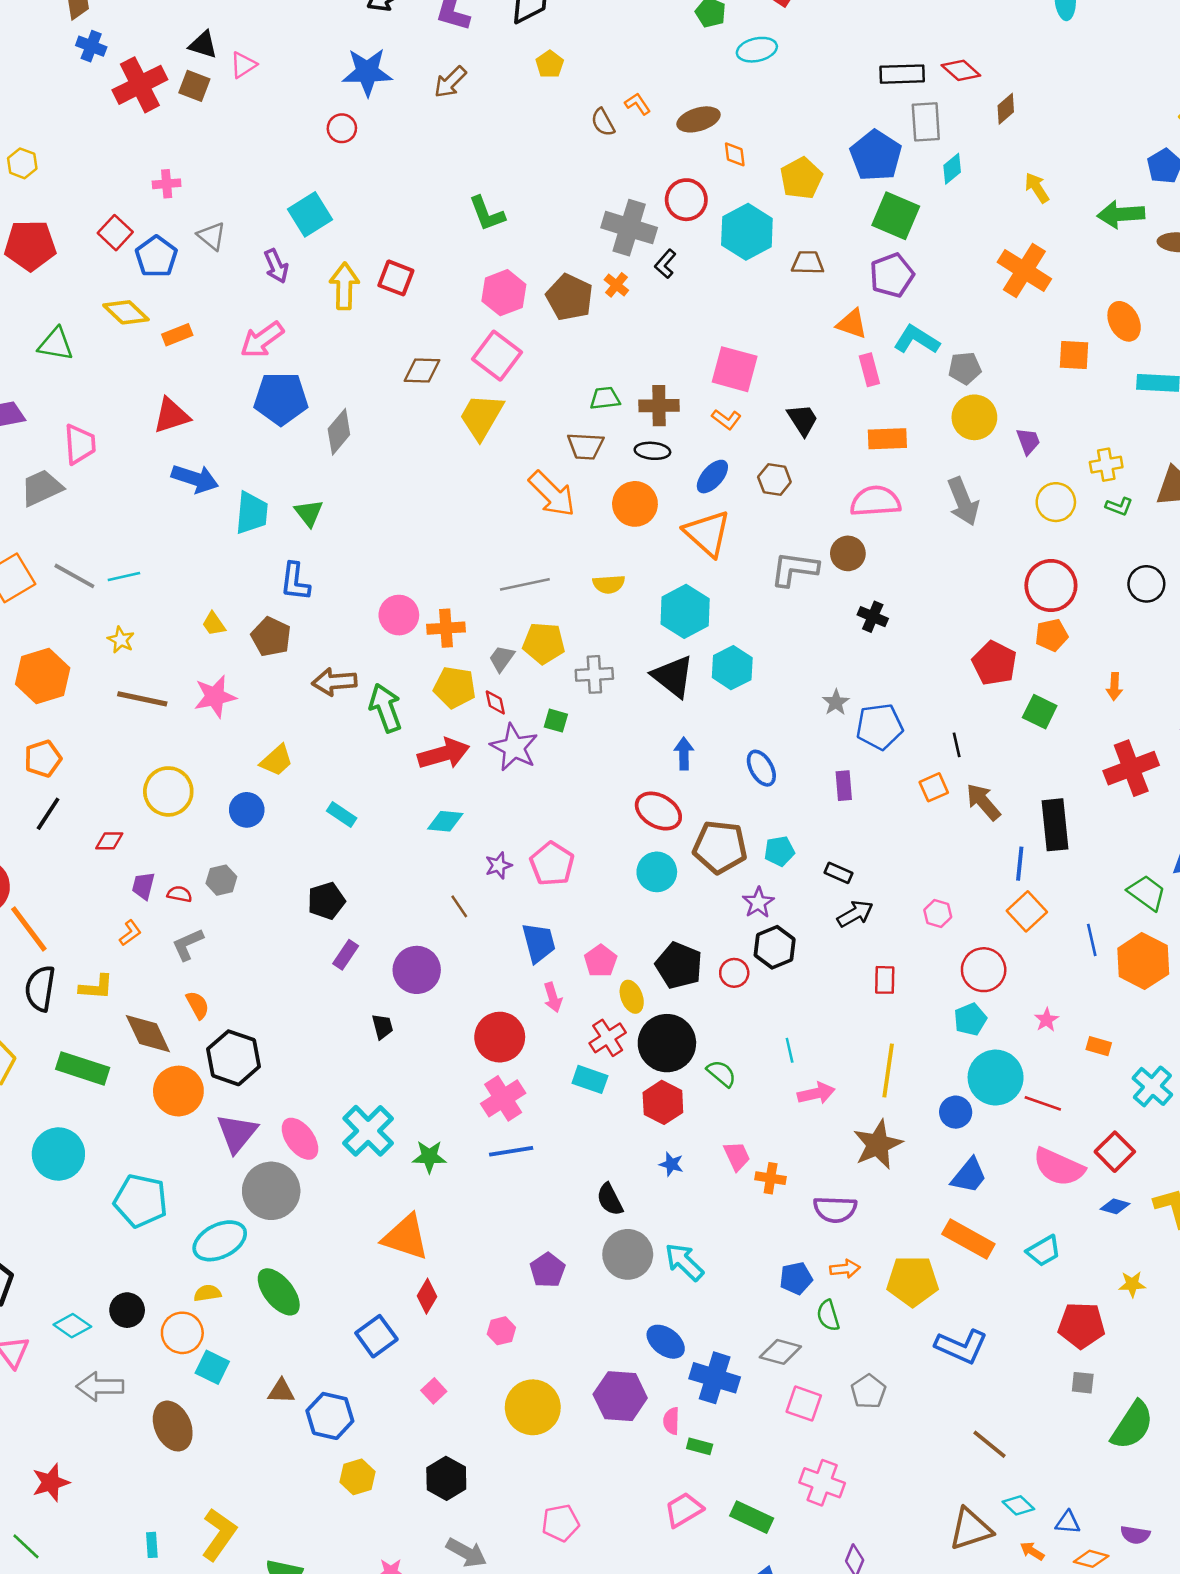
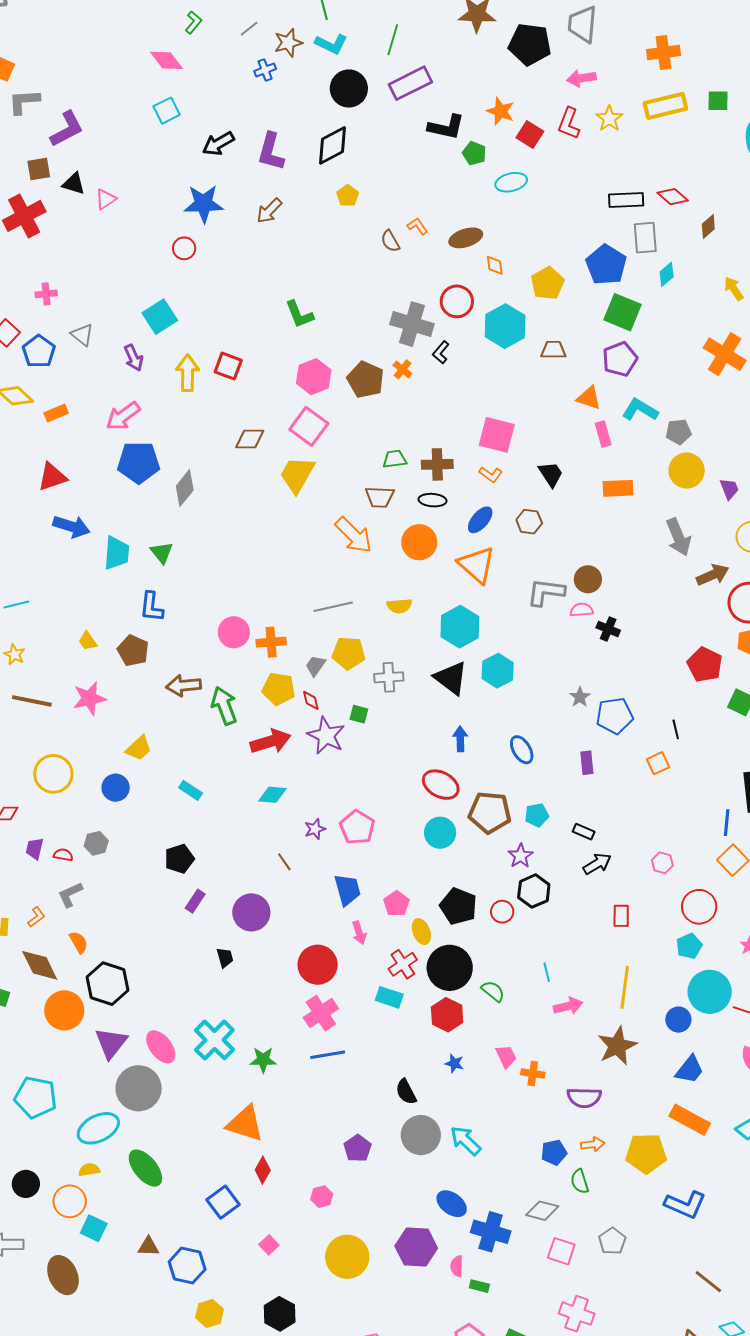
brown square: (194, 86) -> (39, 169), moved, turned -30
pink semicircle: (875, 501) -> (582, 610), moved, size x0.6
brown arrow: (983, 802) -> (713, 575), moved, turned 108
orange L-shape: (130, 933) -> (36, 917), moved

